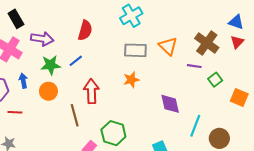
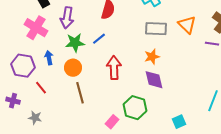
purple arrow: (42, 39) -> (67, 18), turned 90
purple diamond: (170, 104) -> (154, 80), moved
red line: (15, 112) -> (41, 88), turned 48
brown line: (75, 115) -> (80, 93), moved

